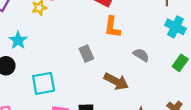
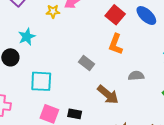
gray rectangle: (86, 54) -> (86, 63), turned -42
gray semicircle: (141, 55) -> (136, 76), turned -49

